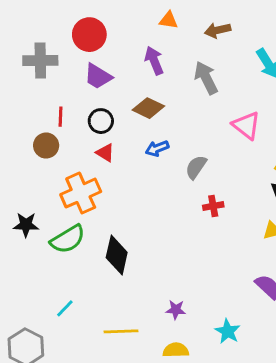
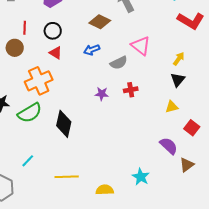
brown diamond: (148, 108) -> (100, 22), moved
pink triangle: (246, 125) -> (141, 46), moved
gray semicircle: (196, 167) -> (119, 63), turned -150
purple star: (176, 310) -> (102, 94), moved

